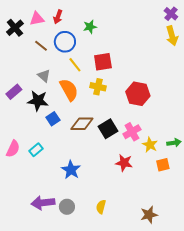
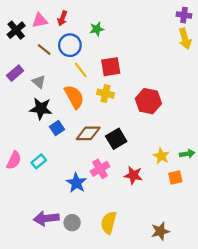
purple cross: (171, 14) -> (184, 15), turned -32
gray triangle: (44, 76) -> (39, 82), moved
purple rectangle: (14, 92) -> (15, 73), moved
pink cross: (132, 132) -> (100, 169), moved
yellow semicircle: (101, 207) -> (109, 223), size x1.5

